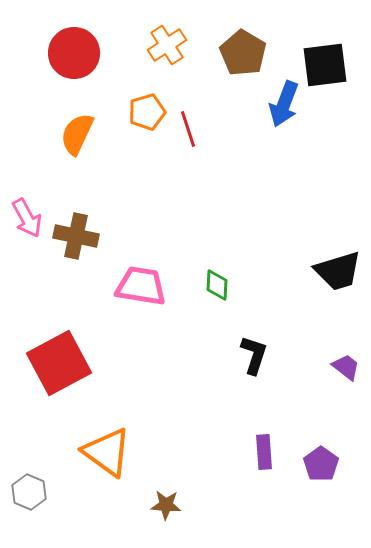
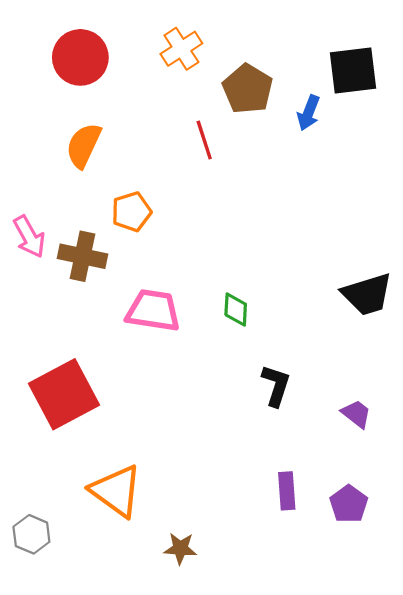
brown pentagon: (243, 53) -> (248, 89), moved
blue arrow: (284, 104) -> (309, 113), size x0.7
orange pentagon: (147, 112) -> (131, 212), moved
purple trapezoid: (346, 367) -> (356, 414), moved

